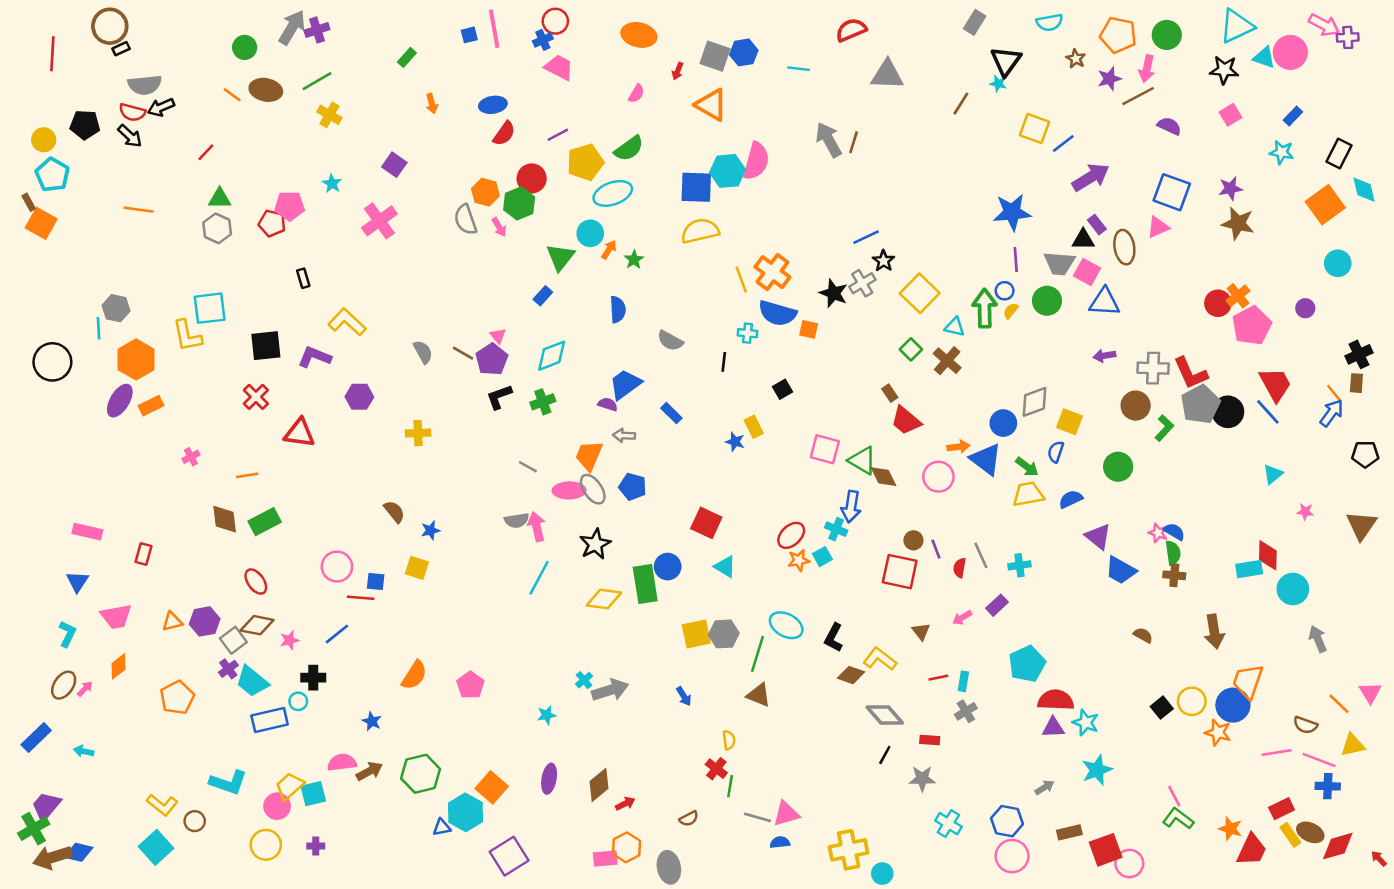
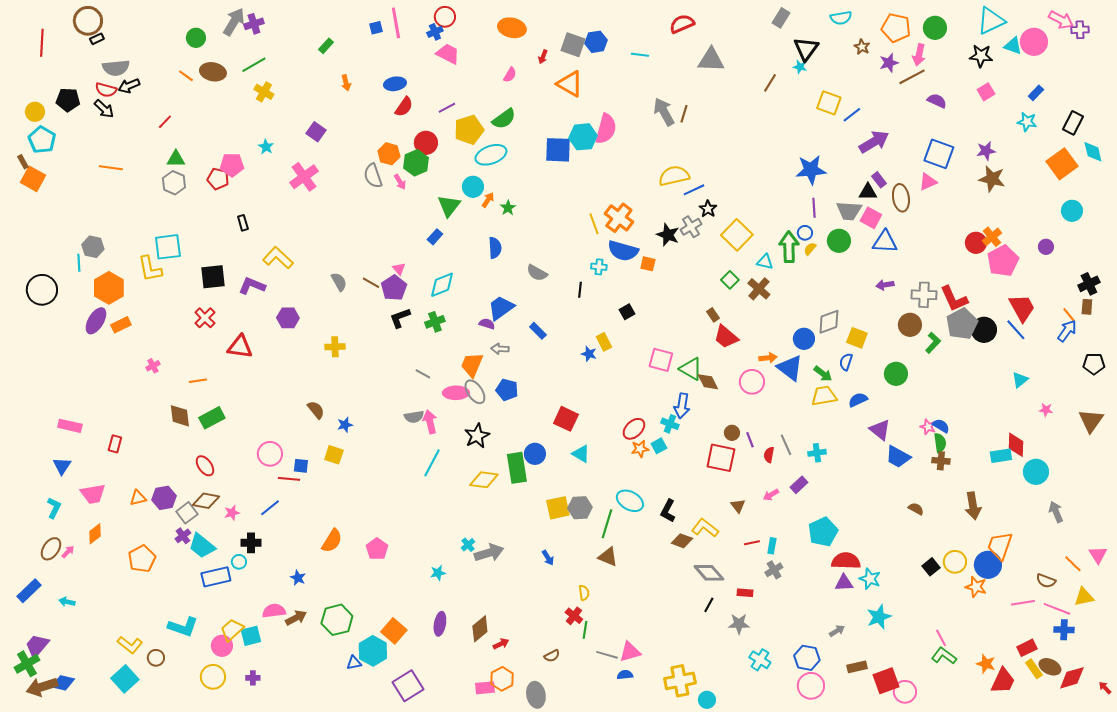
yellow semicircle: (700, 231) -> (674, 176), moved

